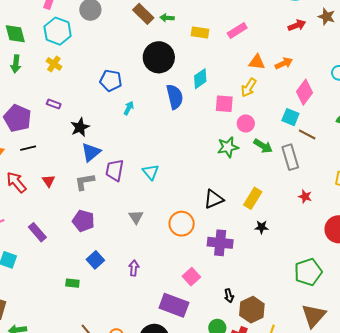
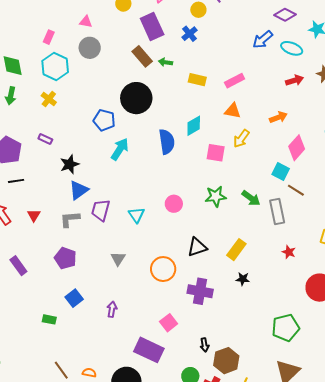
black circle: (159, 57) -> (136, 98), moved
orange triangle: (257, 62) -> (233, 111), moved
cyan arrow: (129, 108) -> (120, 149), size x1.6
pink circle: (246, 123) -> (174, 204), moved

